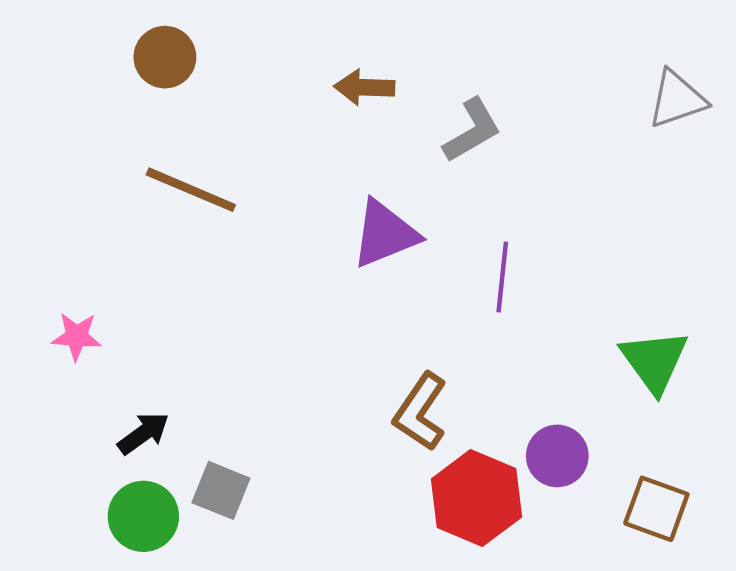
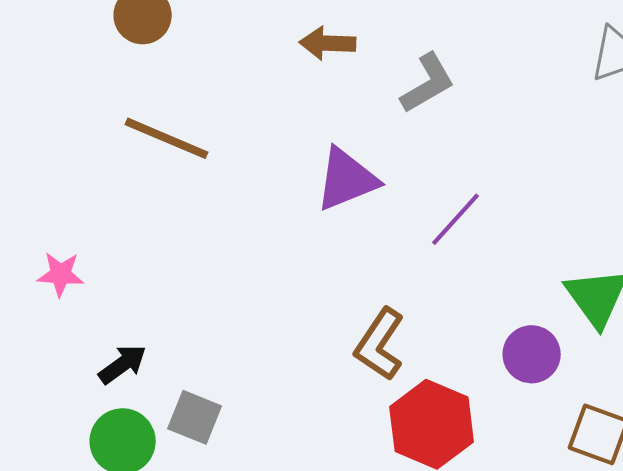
purple line: (502, 277) -> (456, 219), turned 36
purple circle: (557, 456) -> (532, 354), moved

